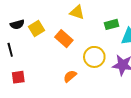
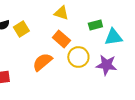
orange rectangle: (64, 39) -> (61, 39), moved
orange semicircle: (70, 76) -> (42, 62), moved, size x1.5

